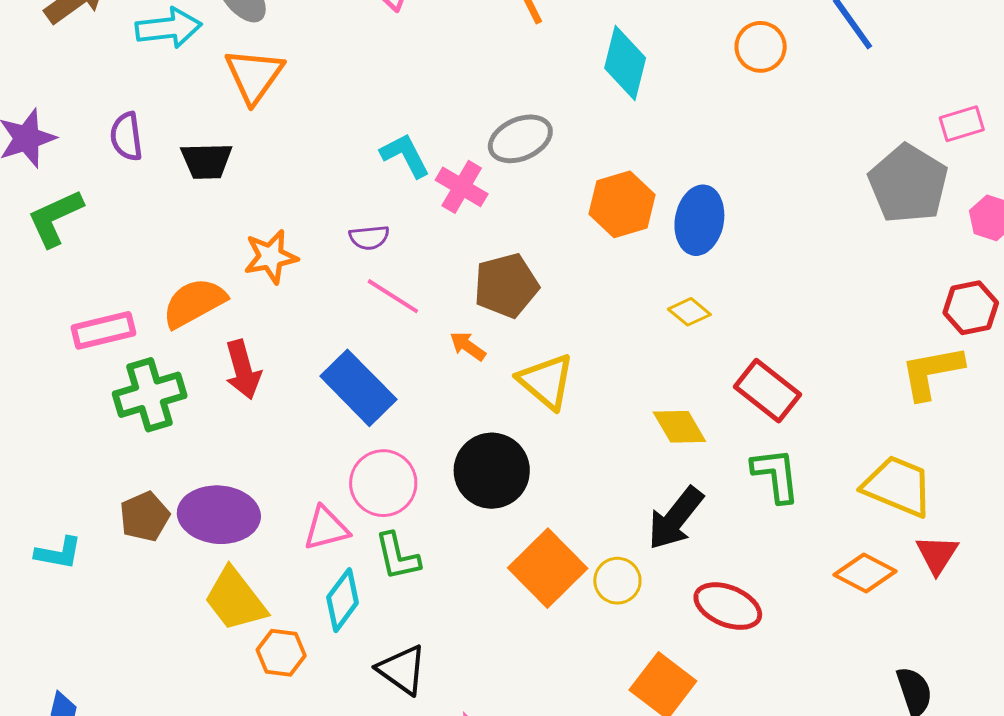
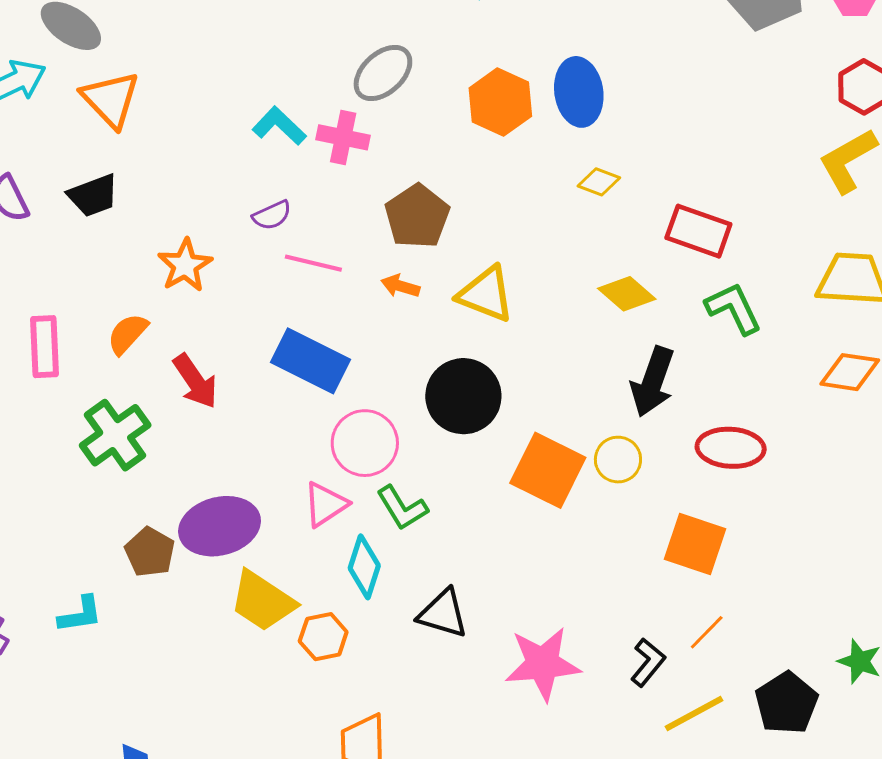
orange semicircle: (194, 303) -> (128, 334), size x0.7
pink rectangle: (103, 330) -> (44, 347), moved, turned -60

